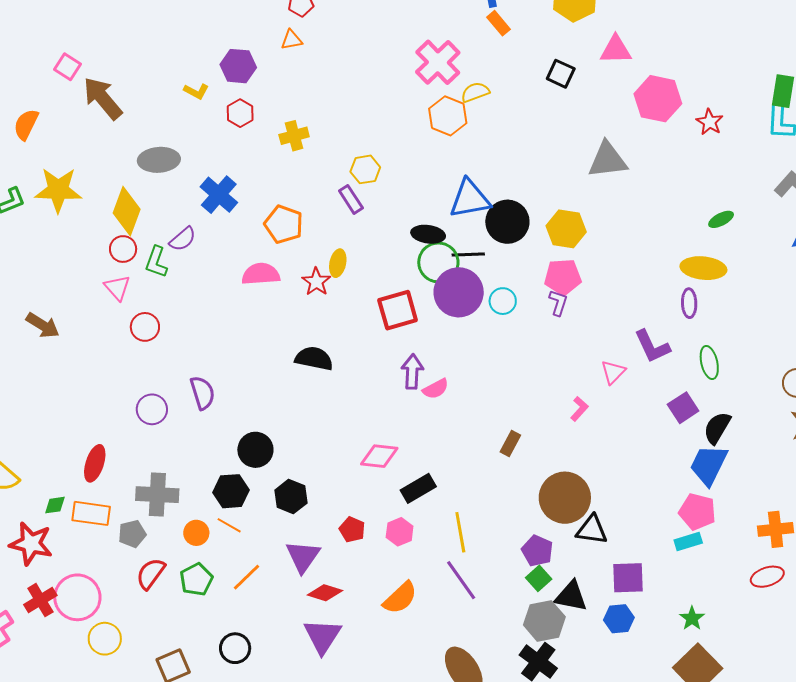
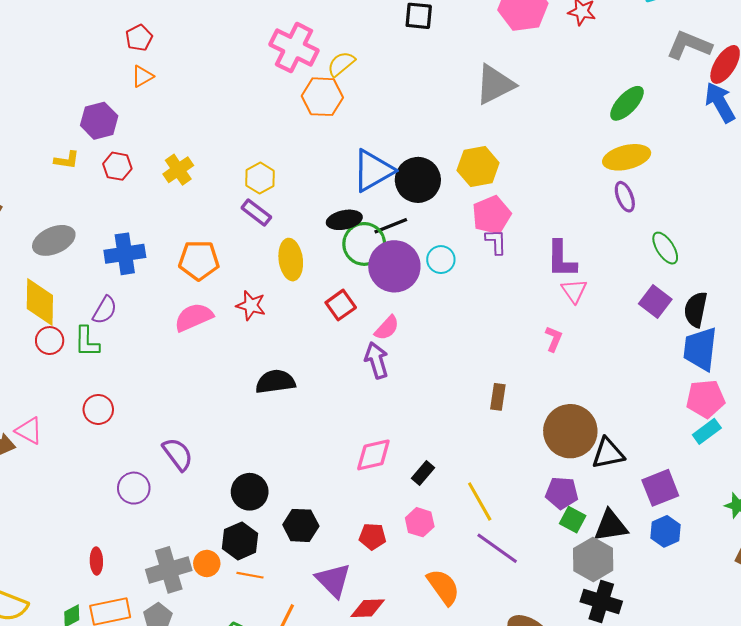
blue cross: (219, 195) -> (125, 254), turned -30
green ellipse: (721, 219) -> (627, 103), size x1.5
yellow ellipse: (338, 263) -> (291, 260), moved, size x1.4
pink triangle: (117, 288) -> (29, 431), moved
red square: (398, 310) -> (341, 305), size x0.7
purple L-shape: (652, 346) -> (561, 259), moved, turned 45
pink semicircle: (436, 389) -> (387, 328), moved
red ellipse: (95, 463) -> (96, 561), size x0.7
black rectangle: (418, 488) -> (423, 473), size x0.7
orange circle: (196, 533) -> (207, 563), moved
orange semicircle: (400, 598) -> (443, 587), turned -63

